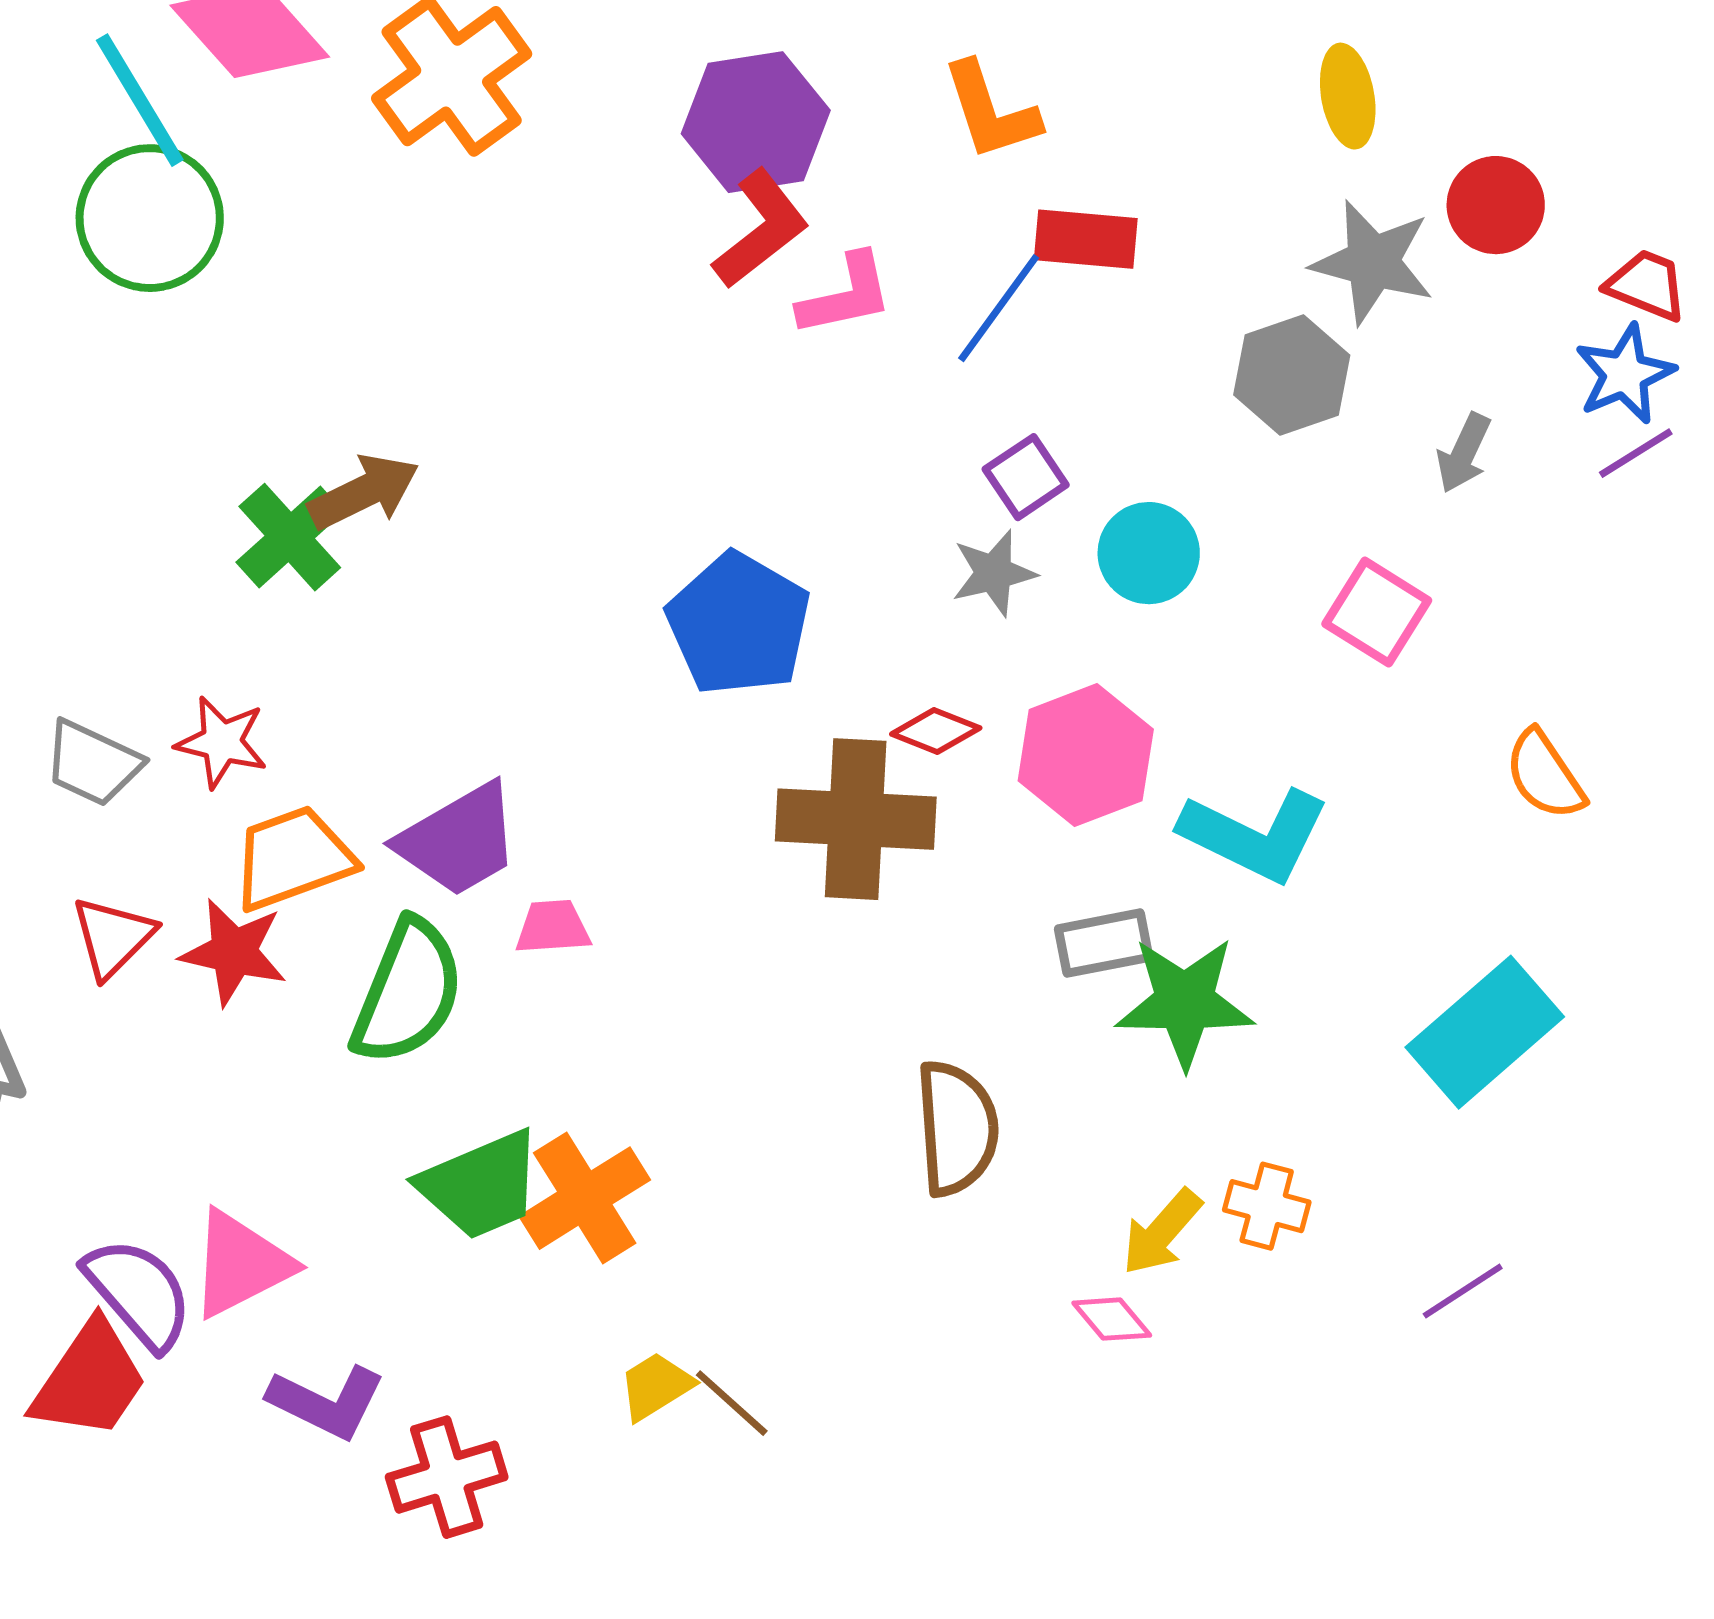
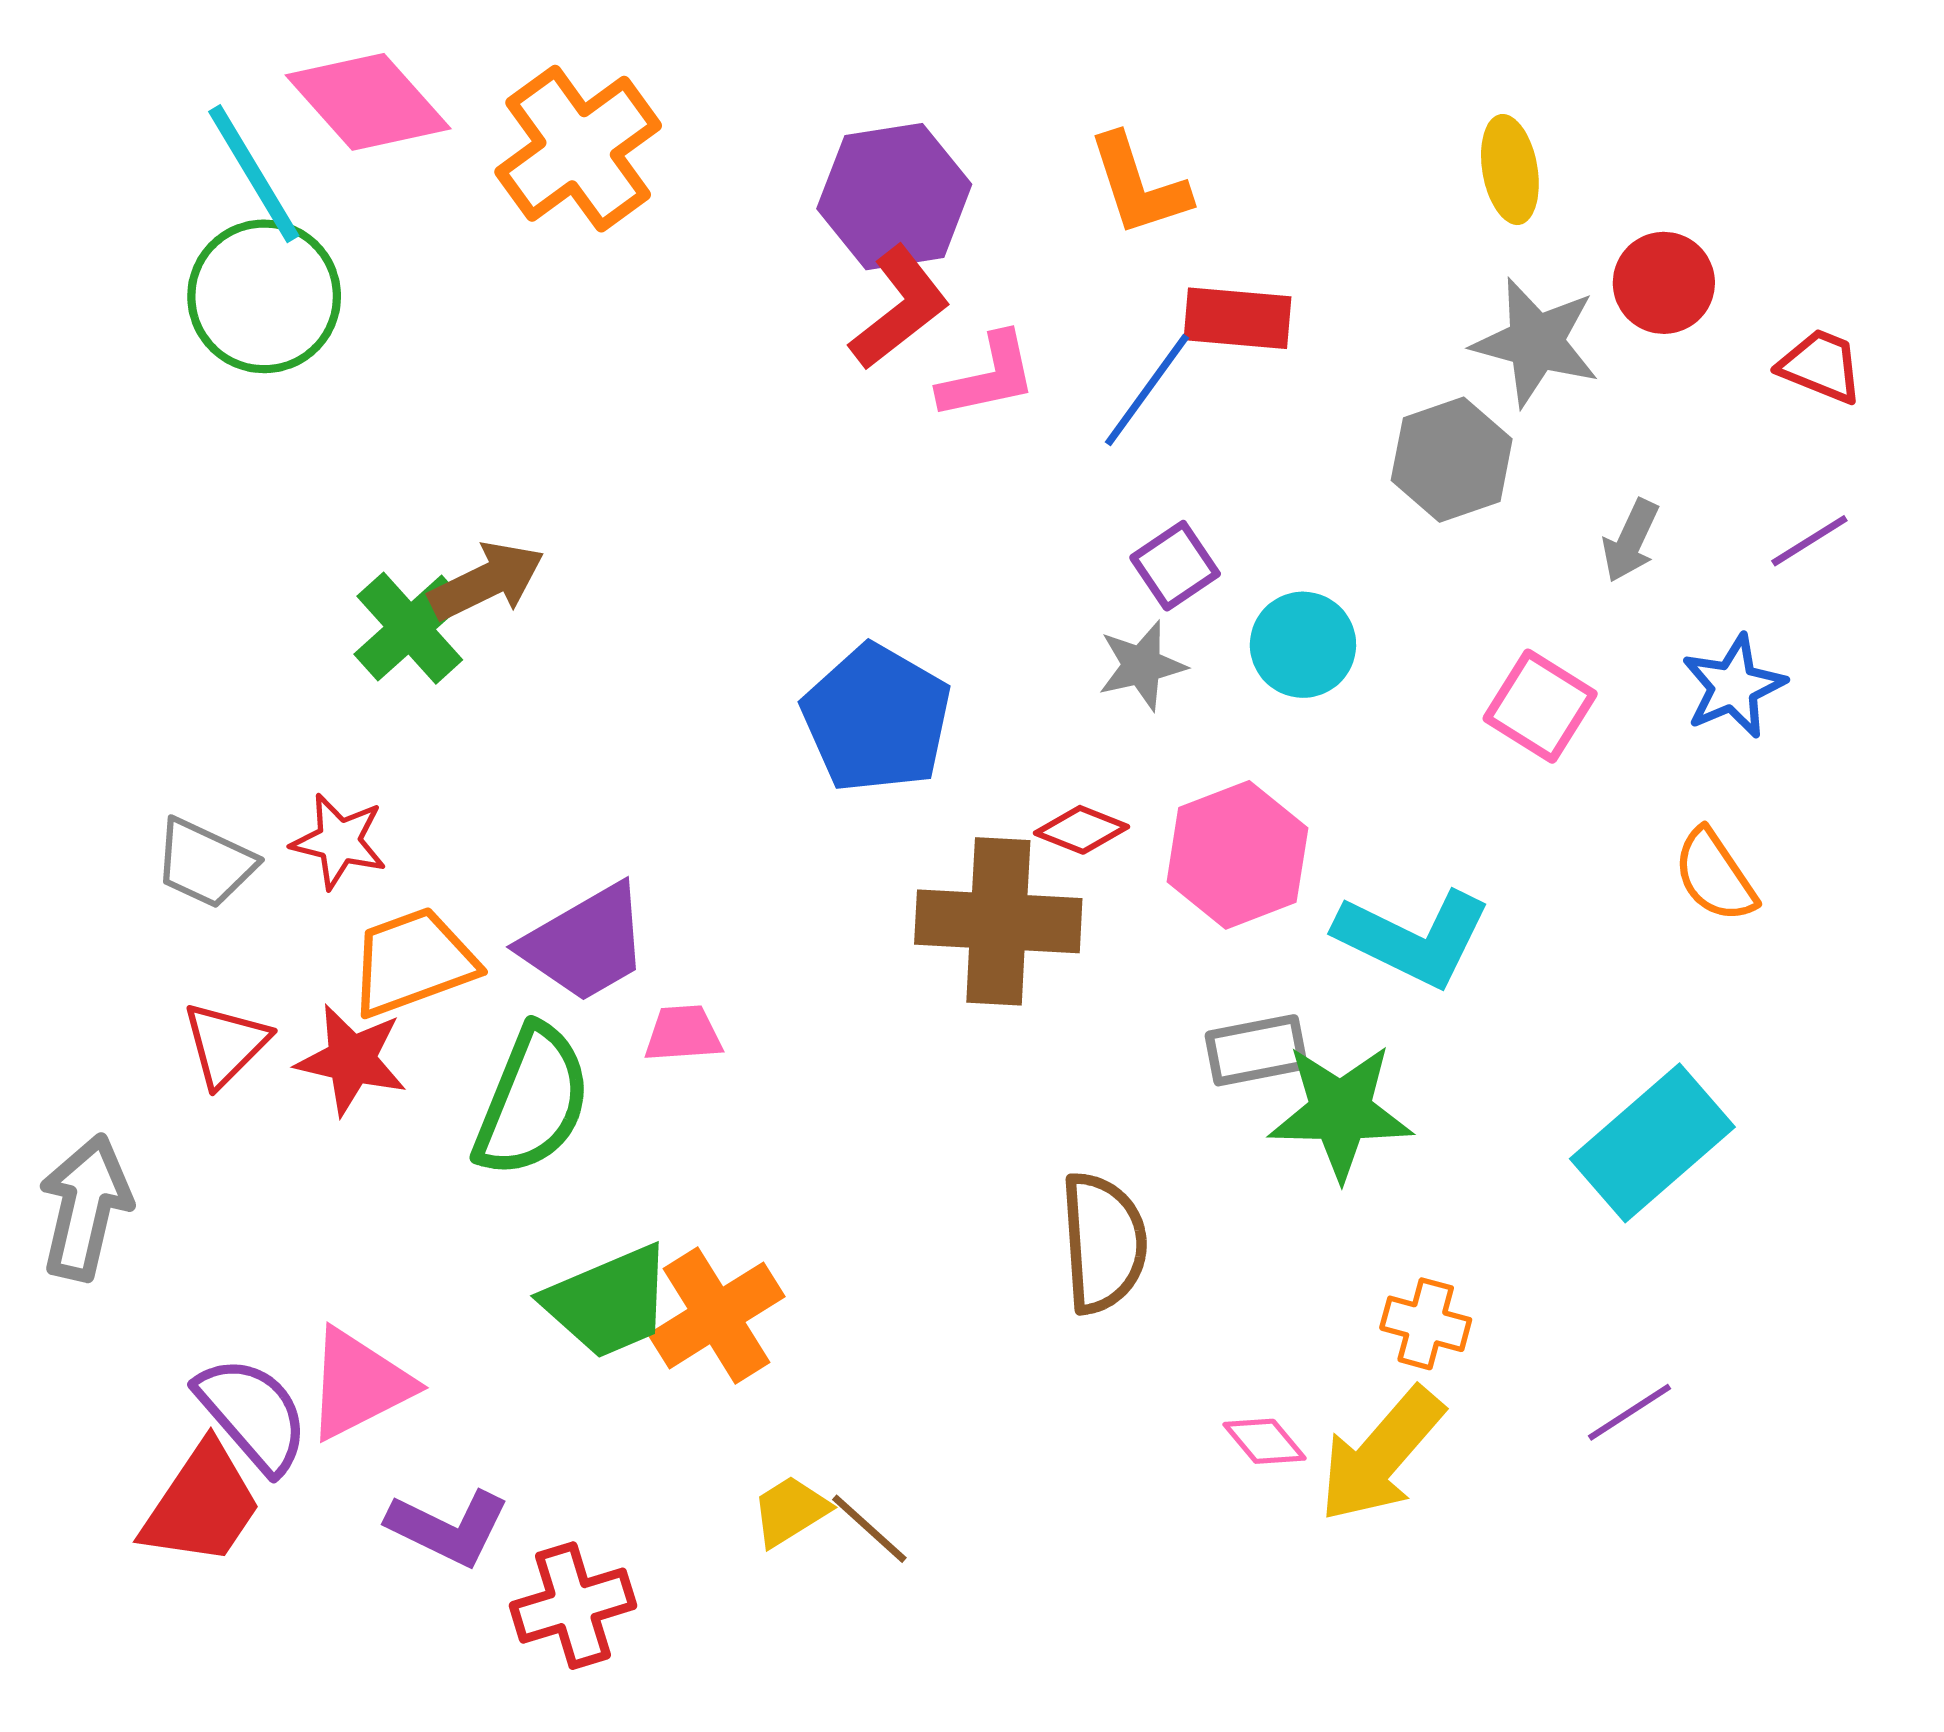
blue star: (1625, 374) -> (1734, 686), moved
yellow arrow: (1162, 1232) -> (1381, 1455), moved, size x1.5

